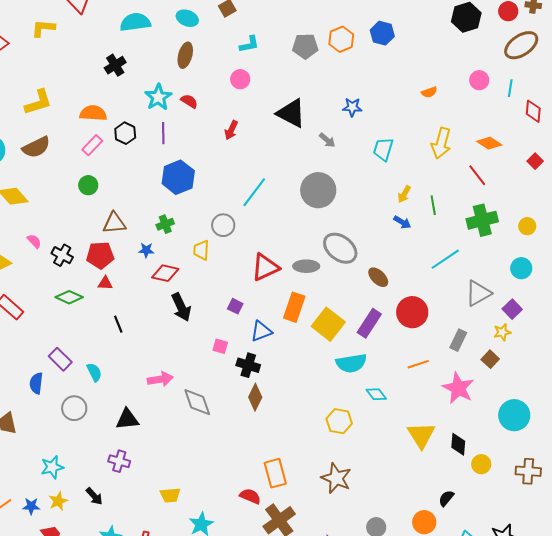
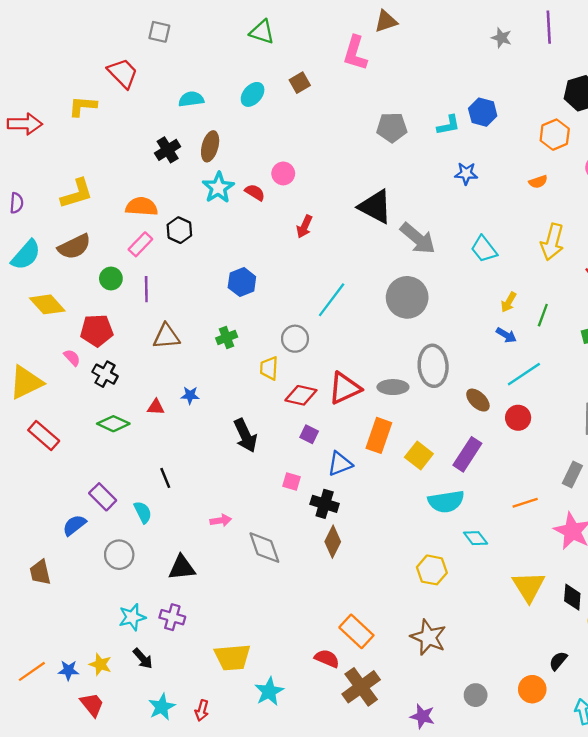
cyan ellipse: (187, 18) -> (253, 94), turned -70
cyan semicircle: (135, 22) -> (191, 99), size x0.7
orange hexagon: (341, 39) -> (555, 135), moved
cyan L-shape: (249, 44) -> (448, 125), moved
brown ellipse: (185, 55) -> (210, 146), moved
pink circle: (240, 79) -> (283, 173), moved
blue star: (352, 107) -> (466, 173), moved
purple line: (163, 133) -> (146, 289), moved
gray arrow: (327, 140) -> (418, 238), size x1.8
cyan trapezoid: (383, 149) -> (484, 249), turned -55
blue hexagon: (178, 177) -> (242, 282), size x0.7
green circle: (88, 185) -> (111, 279), moved
green line: (433, 205) -> (543, 315), turned 30
gray ellipse: (340, 248) -> (433, 366), turned 48
blue star: (146, 250) -> (190, 395), moved
red pentagon: (100, 255) -> (97, 330), moved
cyan line: (445, 259) -> (524, 374), moved
red diamond: (165, 273) -> (301, 395), moved
red circle: (412, 312) -> (518, 418), moved, size x0.7
black line: (118, 324) -> (165, 478), moved
yellow square: (328, 324) -> (419, 456), size x0.7
pink arrow: (160, 379) -> (221, 520), size x0.7
blue semicircle: (36, 383) -> (74, 525), turned 45
cyan star: (52, 467) -> (132, 617), moved
orange rectangle: (275, 473) -> (356, 631), turned -32
yellow trapezoid: (170, 495) -> (232, 657), size x1.5
yellow star: (58, 501) -> (100, 664), turned -30

